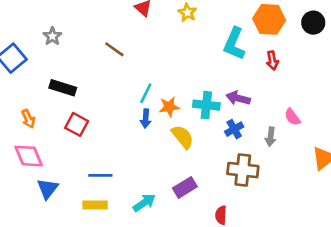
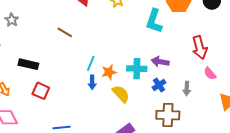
gray star: (52, 36) -> (12, 20), moved
red arrow: (272, 61) -> (200, 48), moved, size x1.6
pink semicircle: (292, 117) -> (210, 73), moved

